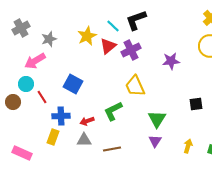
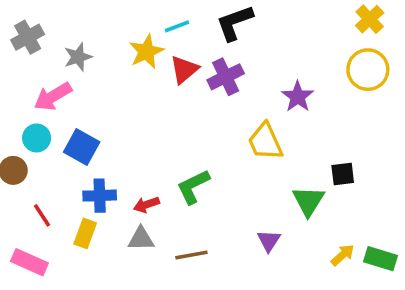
cyan line: (113, 26) -> (177, 26), moved, turned -64
purple star: (171, 61) -> (298, 97), turned -30
blue square: (73, 84) -> (82, 147), moved
yellow trapezoid: (135, 86) -> (265, 142), moved
red line: (42, 97) -> (42, 215), moved
green triangle: (157, 119) -> (308, 201), moved
yellow arrow: (188, 146) -> (343, 255), moved, turned 32

